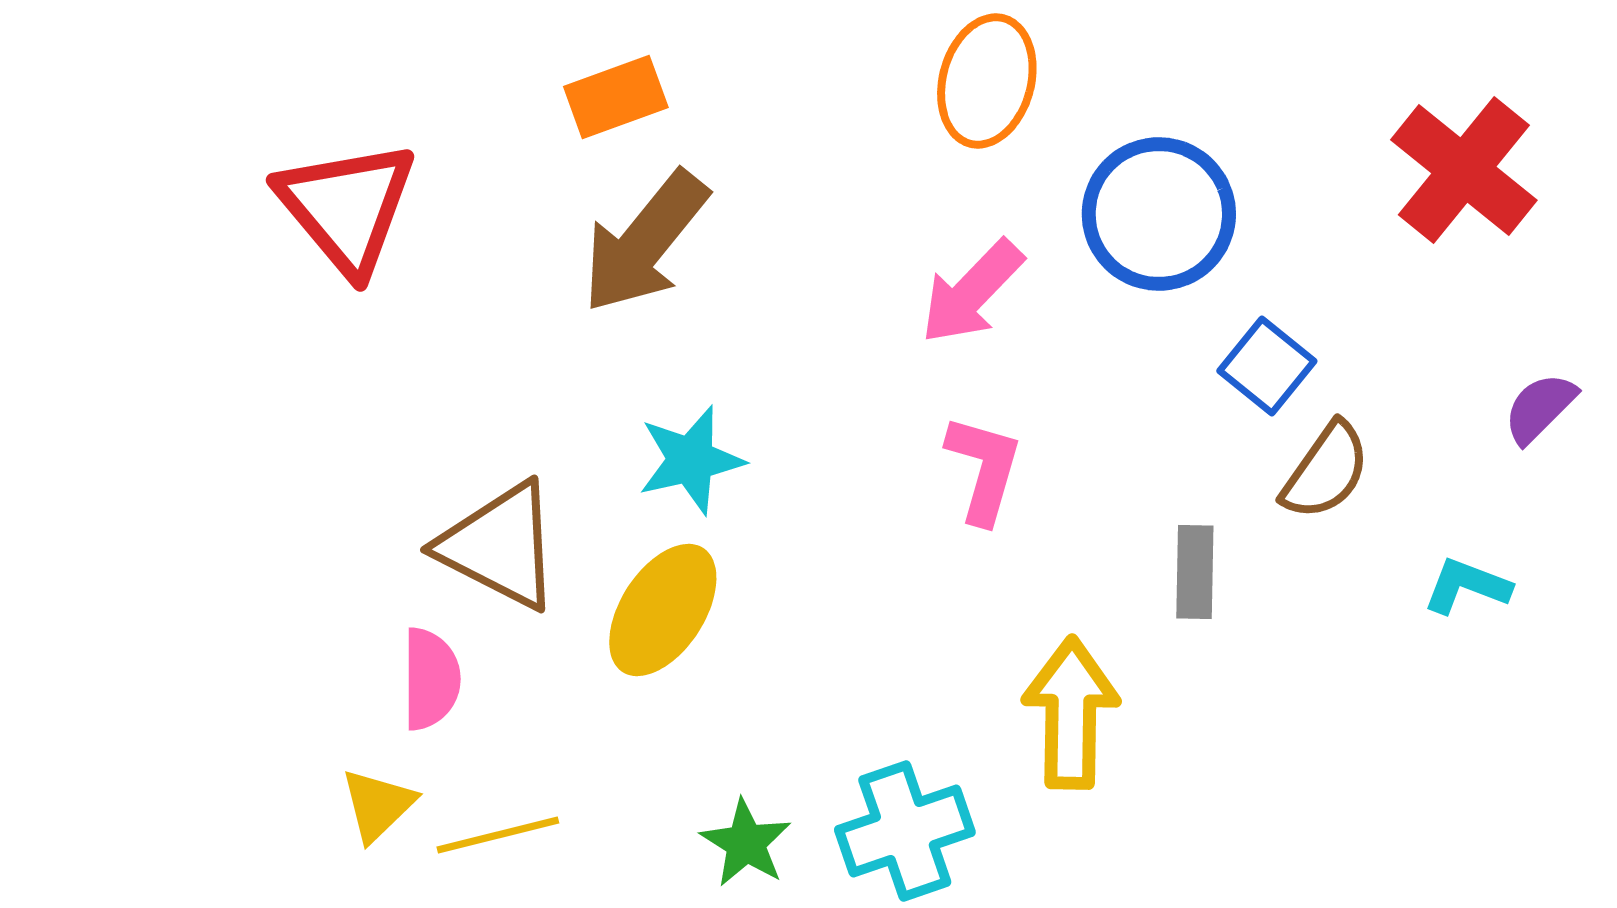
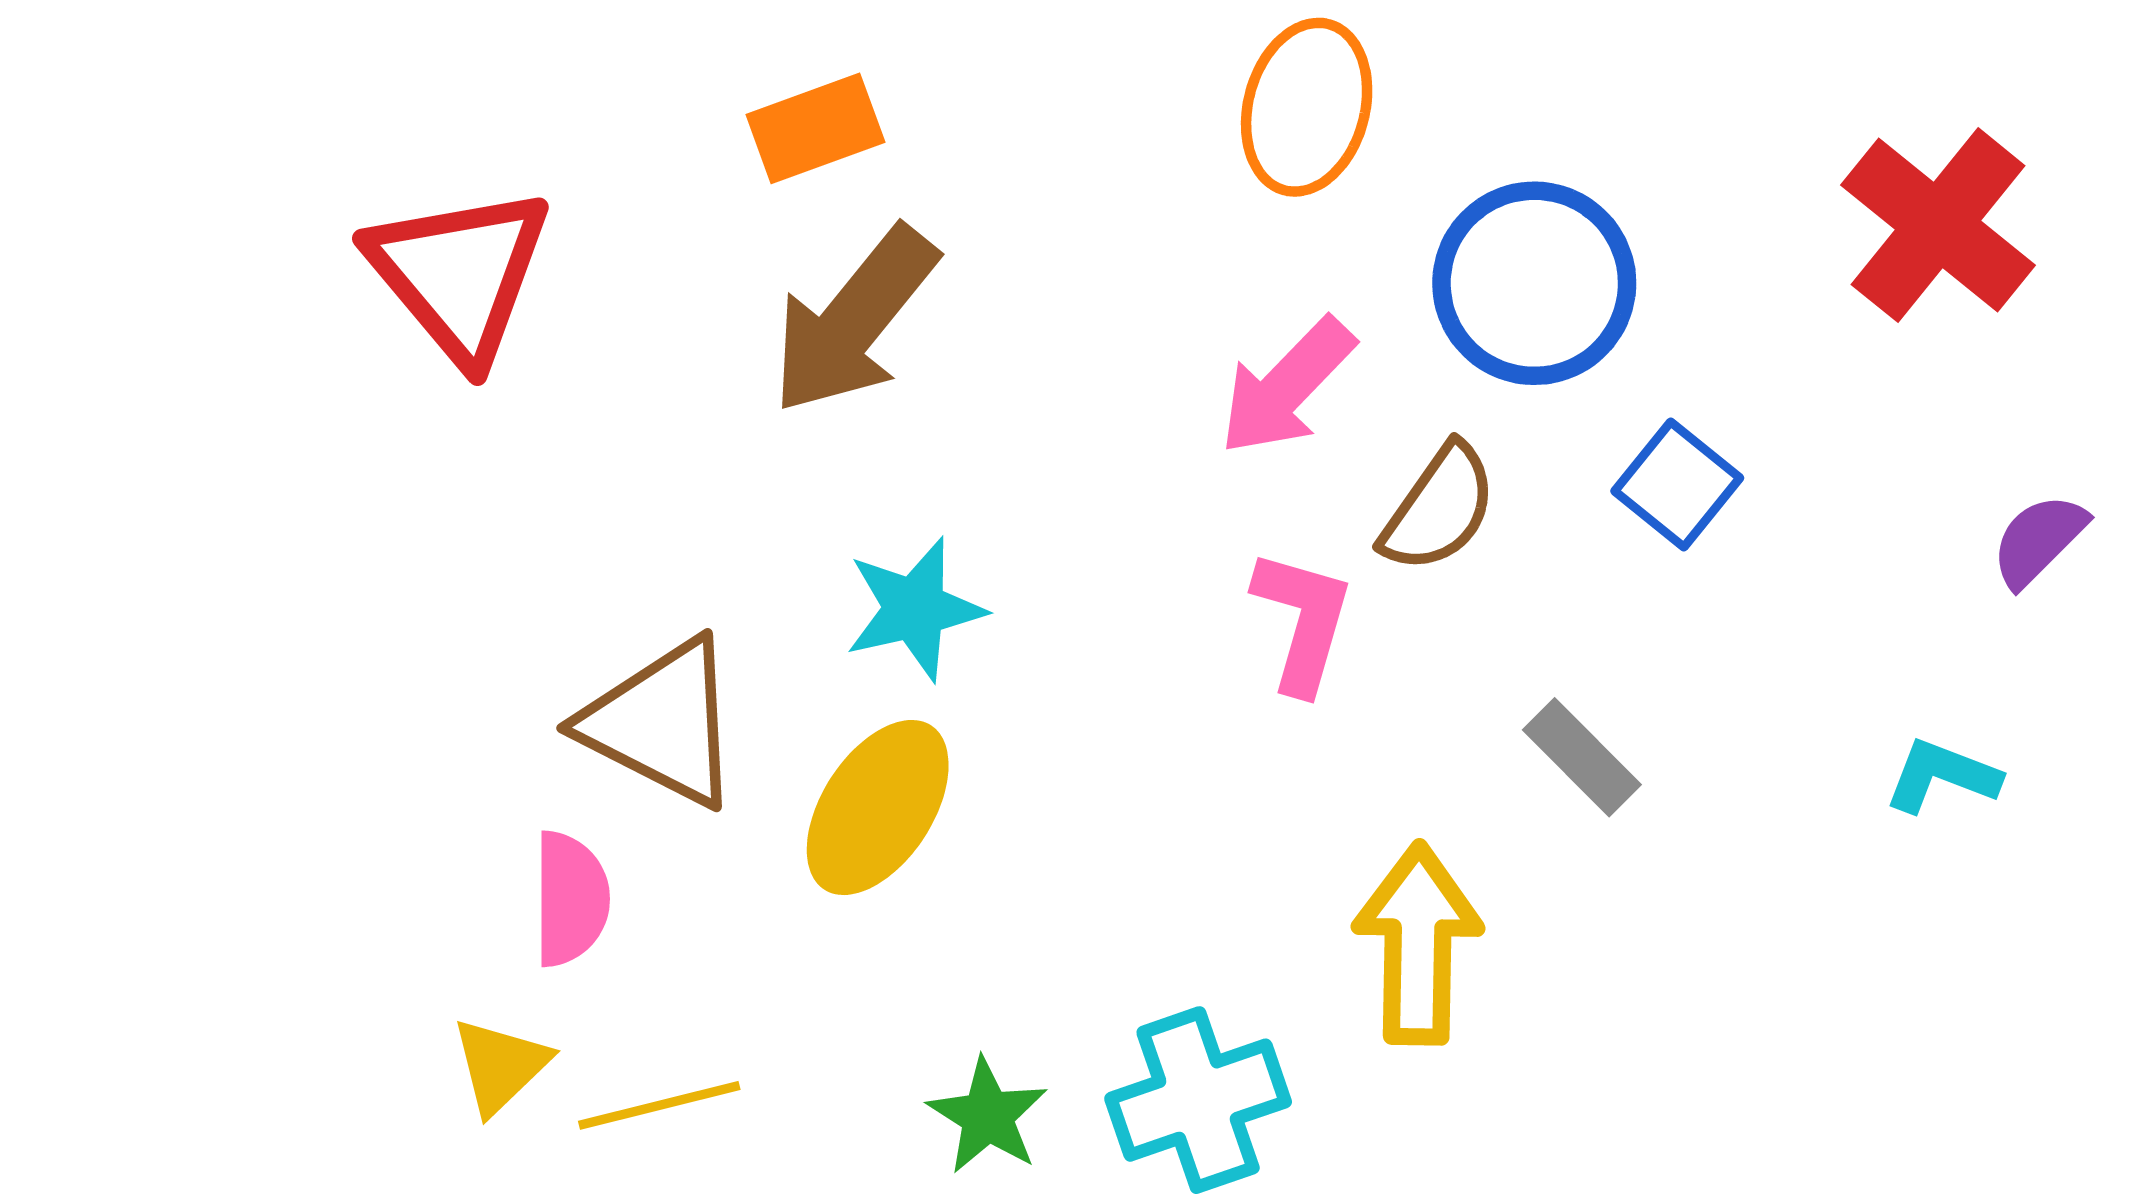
brown semicircle: (1326, 471) -> (1439, 508), moved
gray rectangle: (1195, 572) -> (1582, 757), turned -46

